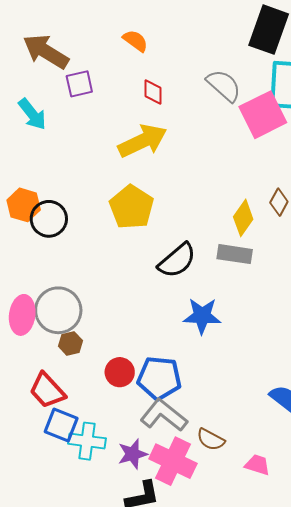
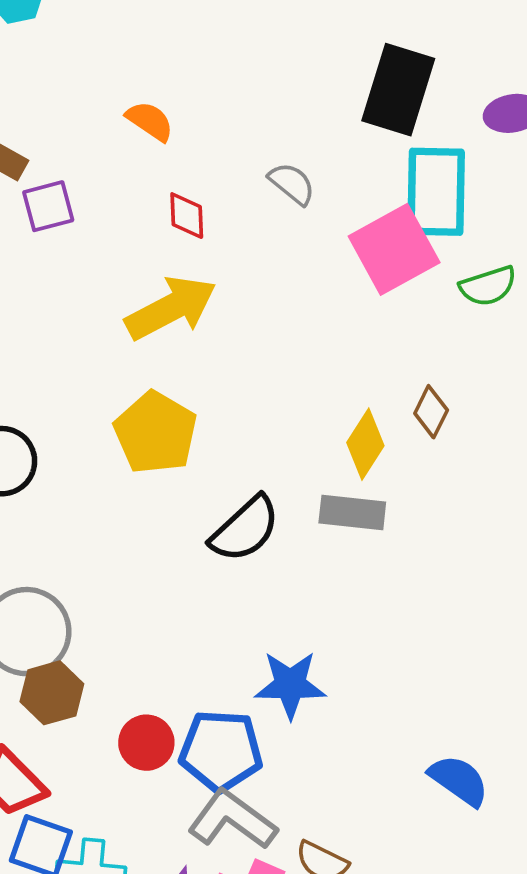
gray semicircle: (224, 85) -> (292, 184), moved, size x0.7
blue star: (202, 316) -> (290, 685), moved
brown hexagon: (70, 343) -> (52, 693), size x1.4

